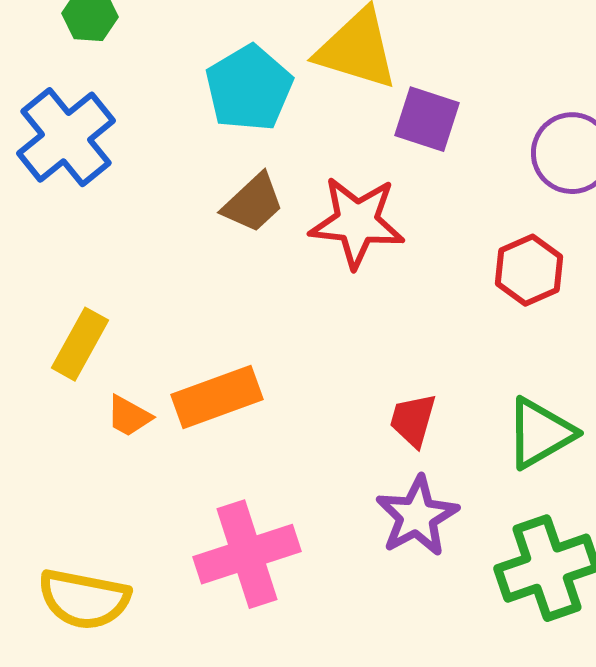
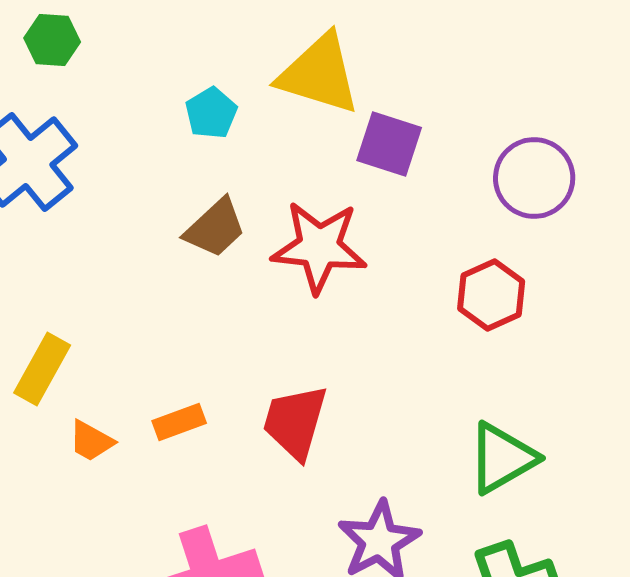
cyan pentagon: (249, 88) -> (211, 113), size x0.6
orange rectangle: (217, 397) -> (179, 422), size x0.6
red trapezoid: (413, 420) -> (295, 422), moved, size x1.4

